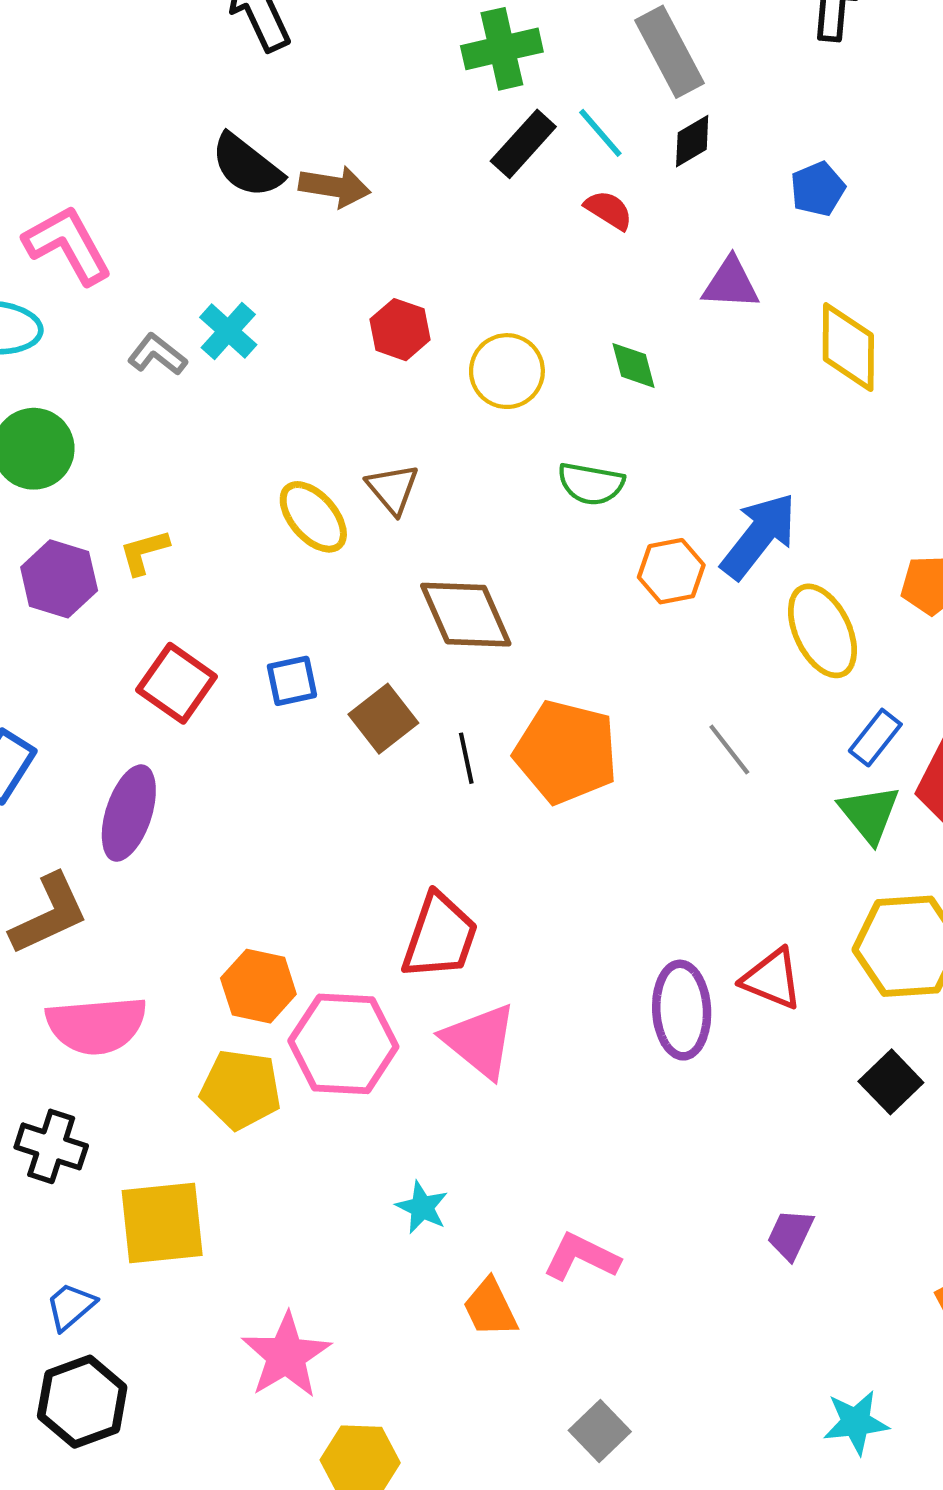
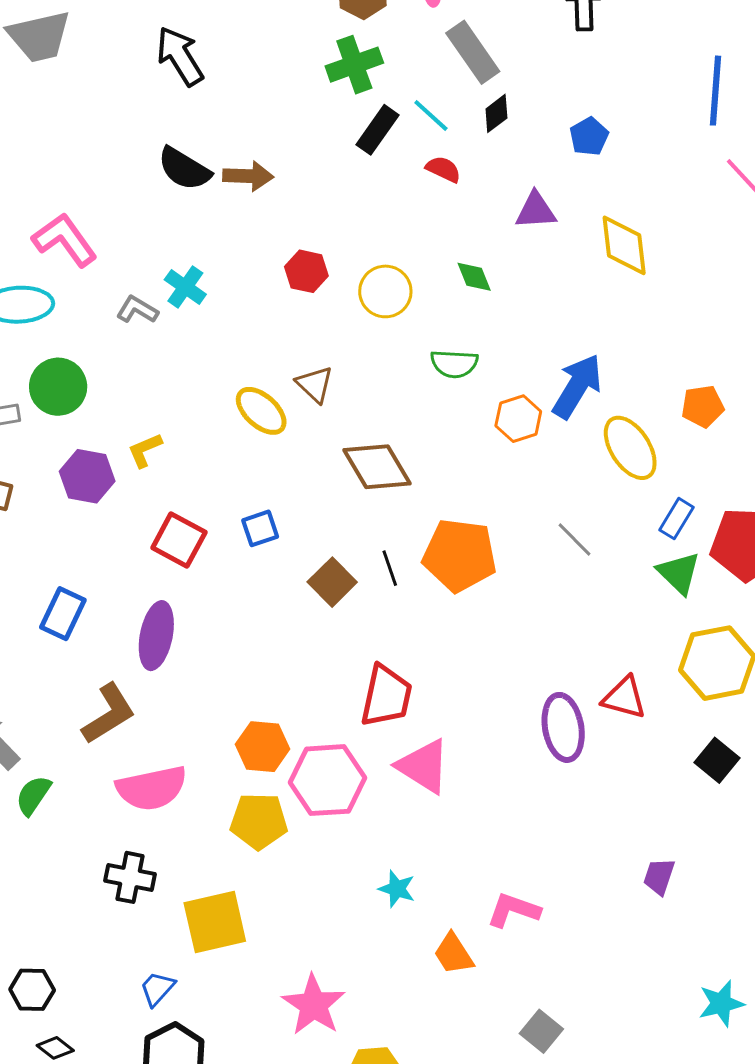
brown square: (383, 719) -> (332, 582), moved

